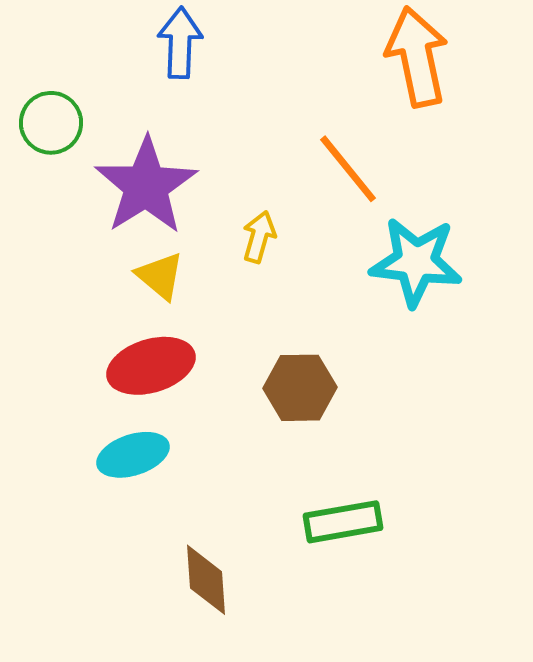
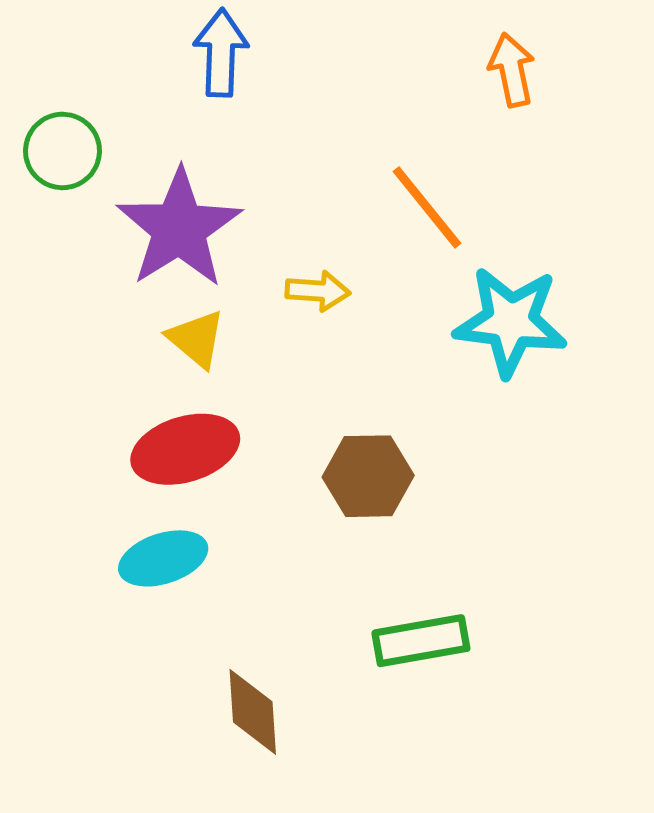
orange arrow: (417, 57) -> (512, 70), size x0.6
yellow arrow: (259, 237) -> (318, 291), turned 78

